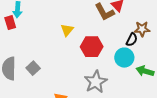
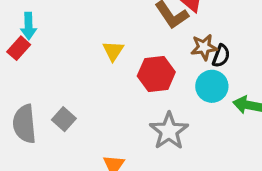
red rectangle: (10, 23) -> (19, 48), turned 64
brown star: (142, 29) -> (204, 47), moved

